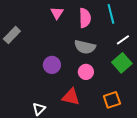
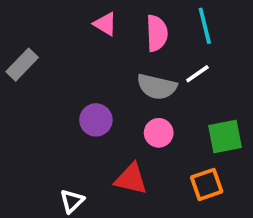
pink triangle: (57, 13) -> (105, 24), turned -32
white line: (123, 40) -> (197, 74), moved
green square: (122, 63) -> (225, 137), moved, turned 30

